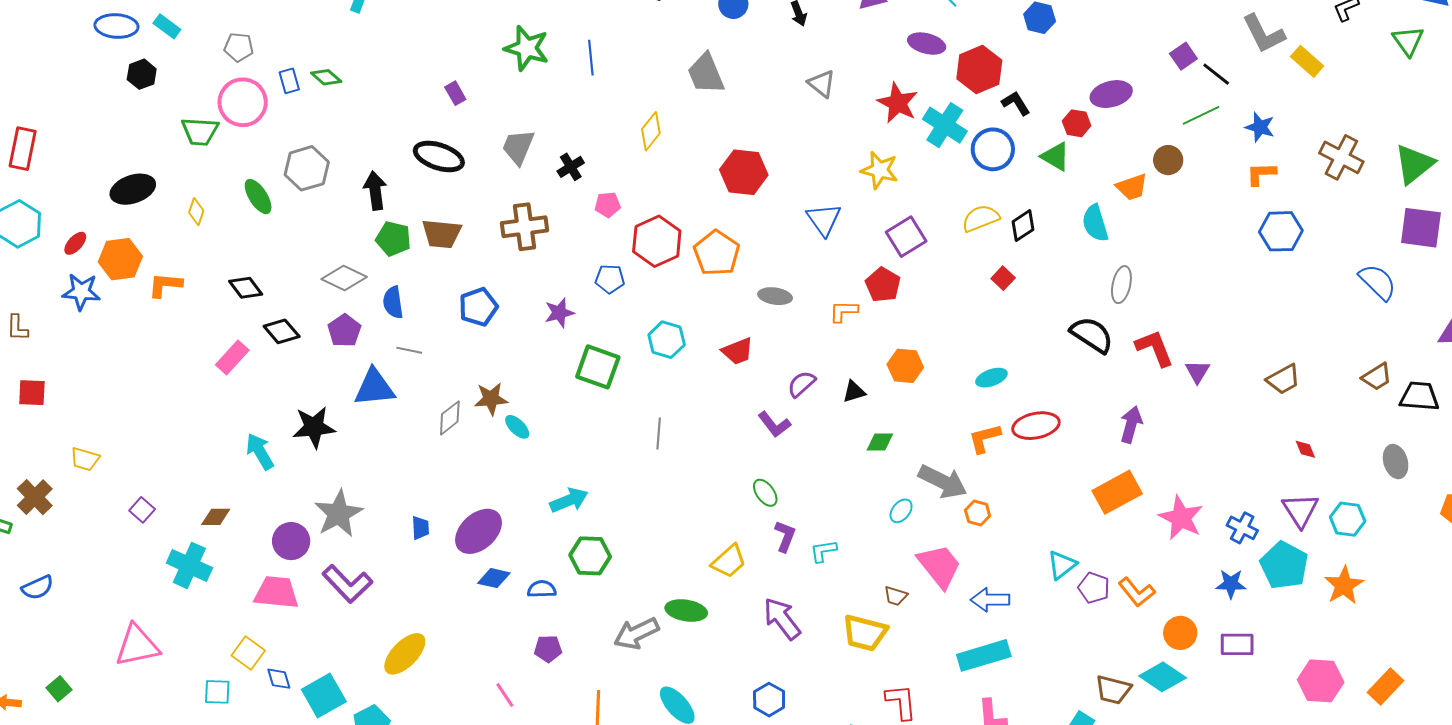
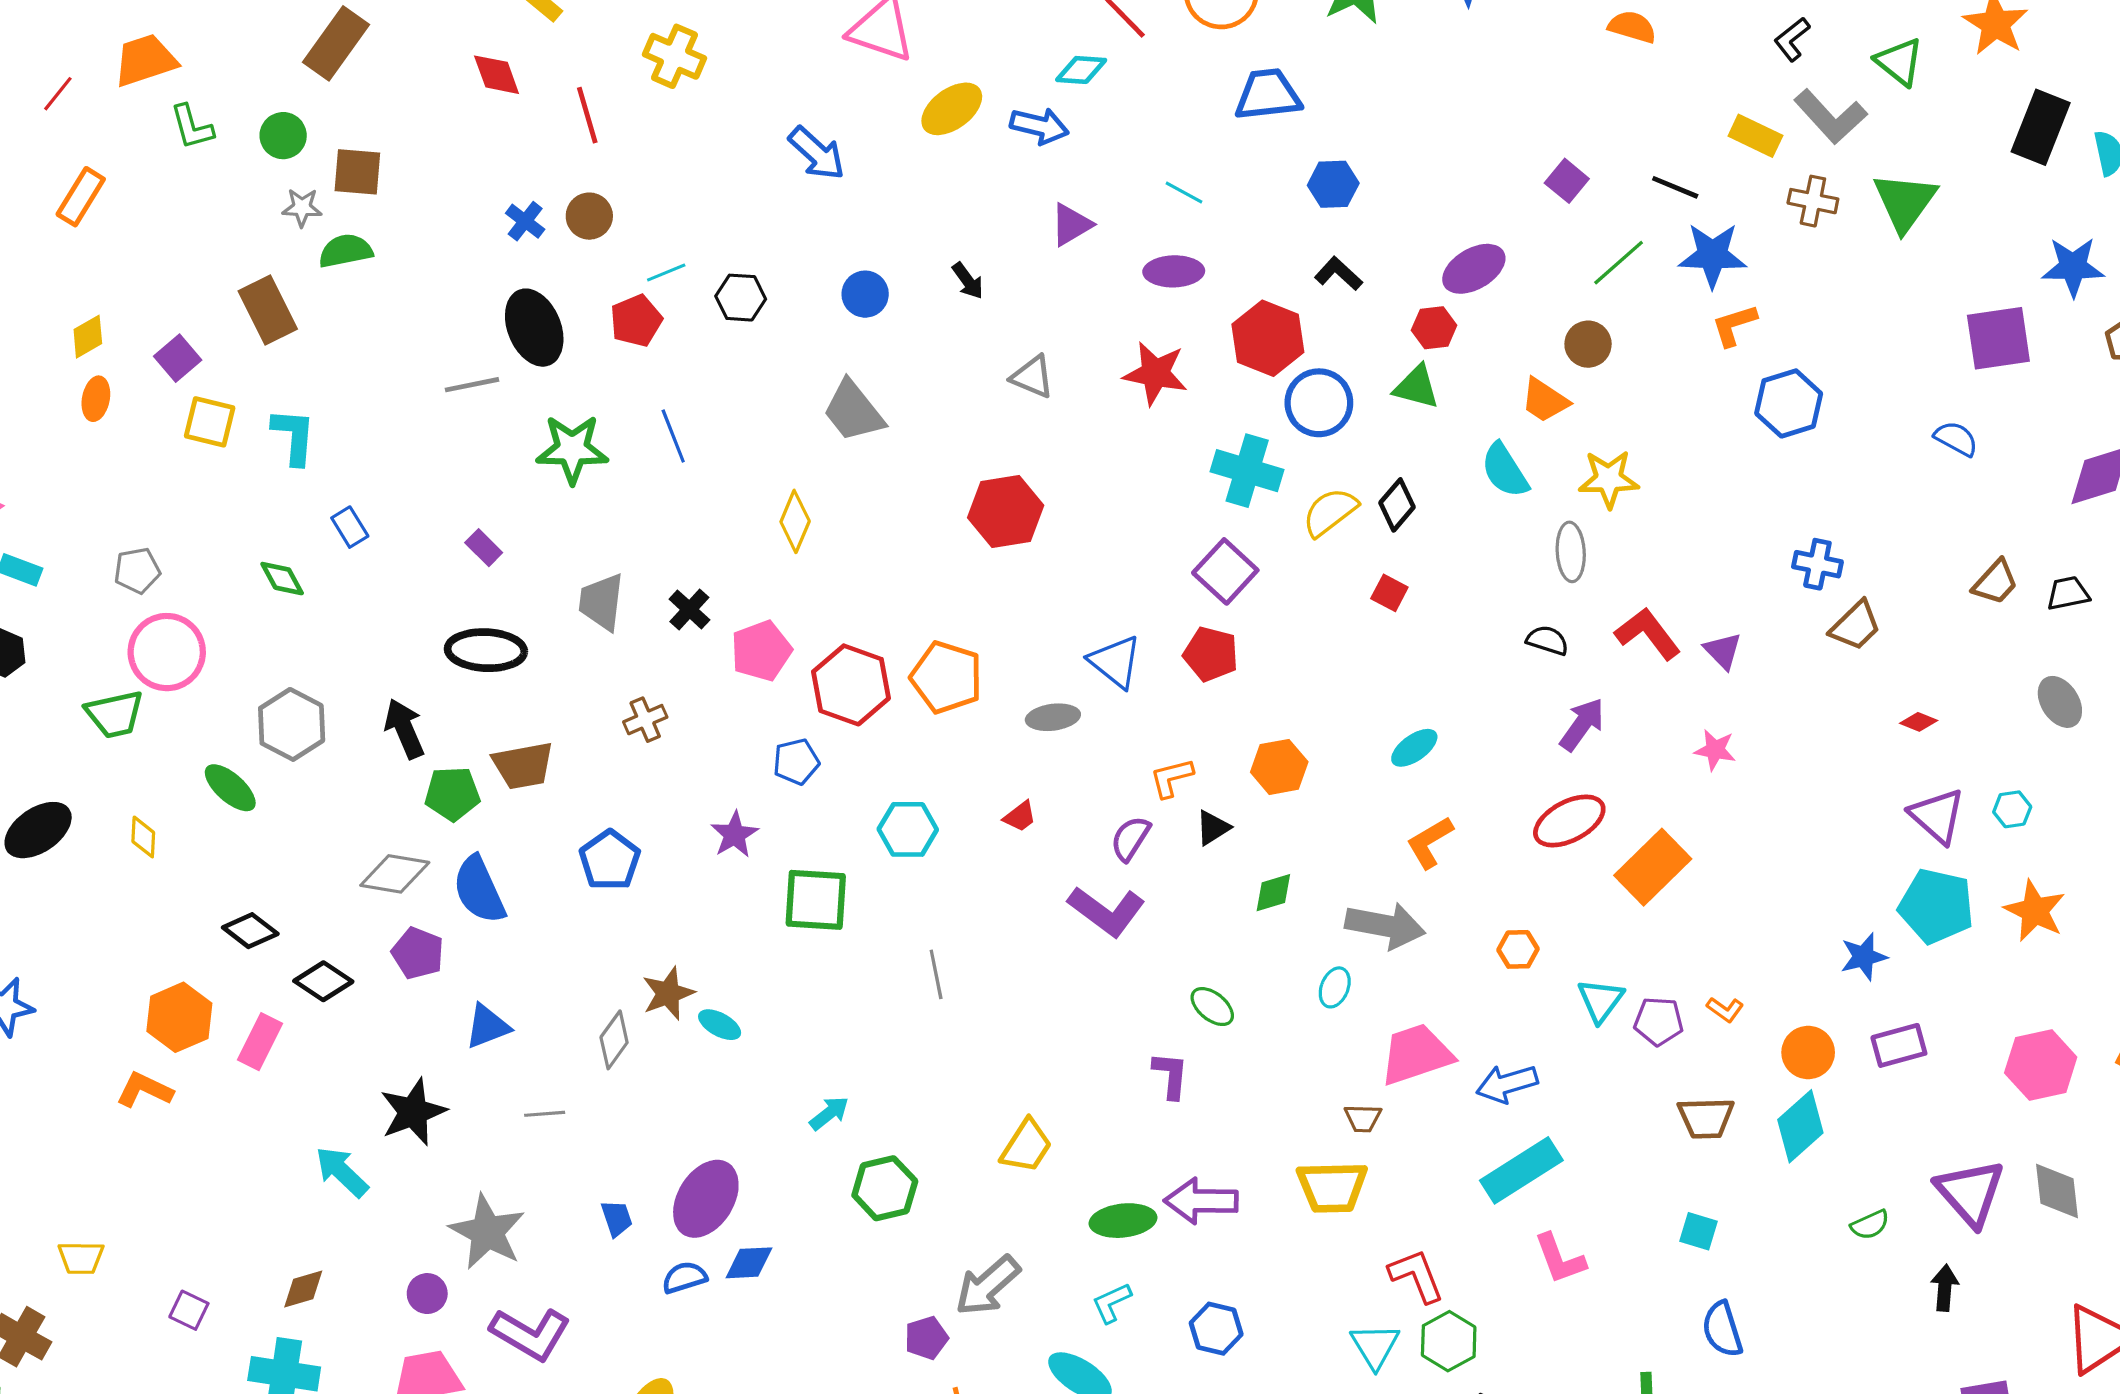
gray L-shape: (1264, 34) -> (1830, 117), moved
red hexagon: (979, 70) -> (1268, 338), moved
black line: (1216, 74) -> (1675, 187), moved
green diamond: (326, 77) -> (282, 579), turned 36
blue rectangle: (289, 81) -> (350, 527), moved
black L-shape: (1016, 103) -> (1338, 274), moved
cyan cross: (945, 125) -> (1247, 471), moved
blue star: (1260, 127) -> (1712, 255), size x1.4
brown cross: (1341, 157) -> (1813, 201), moved, size x0.7
green triangle: (1414, 164) -> (1905, 202), moved
yellow star: (880, 170) -> (1609, 479), moved
red hexagon: (744, 172) -> (1006, 511), moved
orange trapezoid: (1132, 187) -> (1545, 400), turned 68
pink pentagon: (608, 205) -> (761, 651), size x1.5
blue triangle: (824, 219) -> (1115, 662), moved
brown cross: (524, 227) -> (645, 720), size x0.6
orange hexagon: (120, 259) -> (179, 1017), moved
blue semicircle: (1378, 282) -> (1956, 439), size x0.7
orange L-shape: (165, 285) -> (145, 1090), moved, turned 36
blue semicircle: (393, 302) -> (479, 890), size x1.4
orange L-shape: (844, 311) -> (1171, 778), moved
black semicircle: (1092, 335) -> (1547, 640), size x0.6
gray line: (409, 350) -> (545, 1114), moved
red trapezoid: (738, 351) -> (1020, 816), size x0.7
blue triangle: (374, 388) -> (487, 1026), size x0.7
black trapezoid: (1419, 396) -> (2068, 593), size x0.7
purple L-shape: (774, 424) -> (1107, 911), size x1.4
purple arrow: (1131, 425) -> (1582, 724), moved, turned 36
red ellipse: (1036, 426) -> (1569, 821), moved
red diamond: (1305, 449) -> (1919, 722), turned -30
green ellipse: (765, 493) -> (1212, 1007), moved
cyan arrow: (569, 500) -> (829, 1113), size x0.7
orange hexagon: (978, 513) -> (1518, 949), moved
pink star: (1181, 518) -> (1715, 750), moved, size x0.6
cyan hexagon: (1348, 519) -> (2012, 809), size x0.7
blue cross: (1242, 528) -> (1817, 564), moved
purple circle: (291, 541) -> (427, 1294), size x0.7
cyan L-shape: (823, 551) -> (1112, 1303), moved
yellow trapezoid: (729, 561) -> (1026, 1146), moved
pink trapezoid: (939, 566) -> (1416, 1054), turned -54
blue semicircle: (542, 589) -> (684, 1277), moved
orange L-shape: (1137, 592) -> (1725, 1010), size x0.6
green ellipse: (686, 611) -> (1123, 1221), moved
purple arrow: (782, 619) -> (1201, 1201), turned -36
purple pentagon: (548, 649) -> (926, 1338), moved
cyan diamond: (1163, 677) -> (1800, 1126), turned -60
brown trapezoid: (1113, 690) -> (1706, 1118), moved

